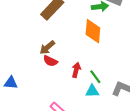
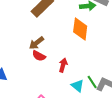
green line: (95, 77) -> (92, 82), moved
cyan triangle: (92, 91) -> (77, 86), turned 40

